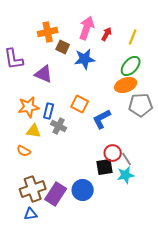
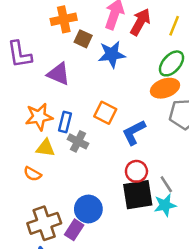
red arrow: (107, 34) -> (140, 22), size x1.5
red circle: (113, 153) -> (136, 171), moved
black square: (105, 167) -> (138, 195), size x1.4
blue circle: (83, 190) -> (88, 209), moved
purple rectangle: (56, 194) -> (74, 230), size x0.7

